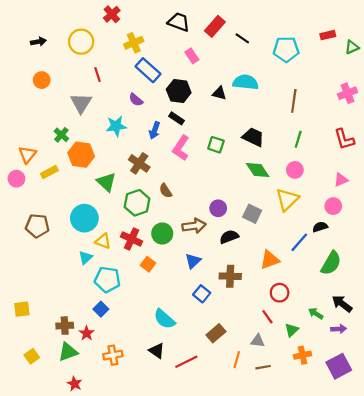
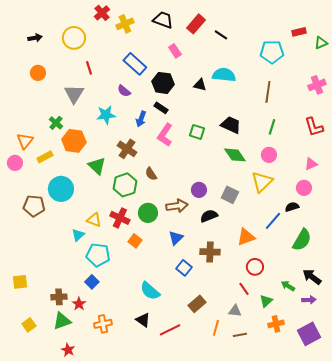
yellow cross: (134, 43) -> (125, 24), moved
cyan pentagon: (286, 49) -> (272, 52), moved
cyan circle: (84, 218) -> (61, 189), moved

